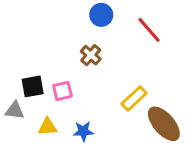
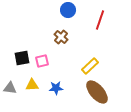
red line: (149, 30) -> (100, 20), turned 60
gray triangle: (15, 110) -> (10, 88), moved
brown ellipse: (164, 124) -> (97, 92), moved

